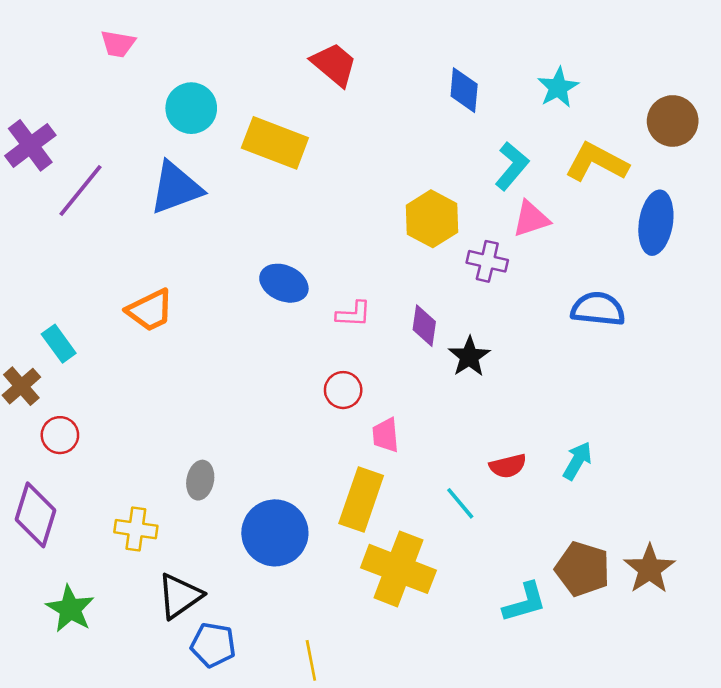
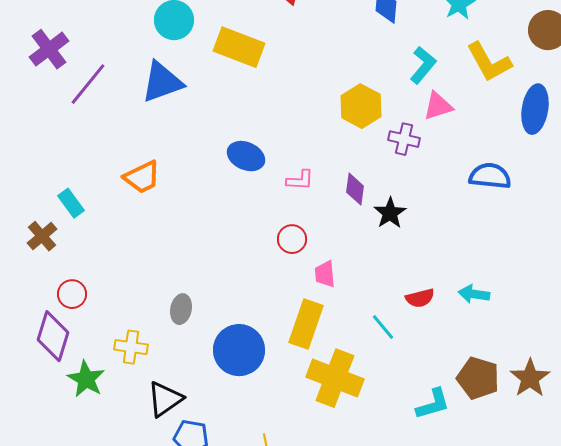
yellow L-shape: (597, 162) -> (489, 62), turned -147
red circle: (60, 435) -> (72, 294), moved
cyan arrow: (577, 461) -> (474, 294), turned -112
green star: (70, 609) -> (86, 379), moved

